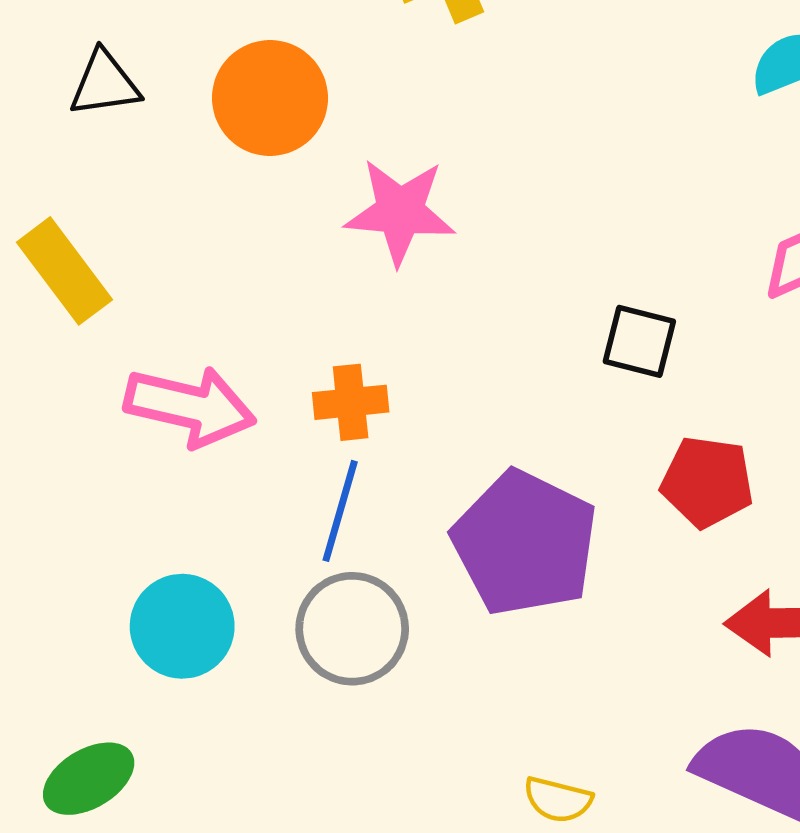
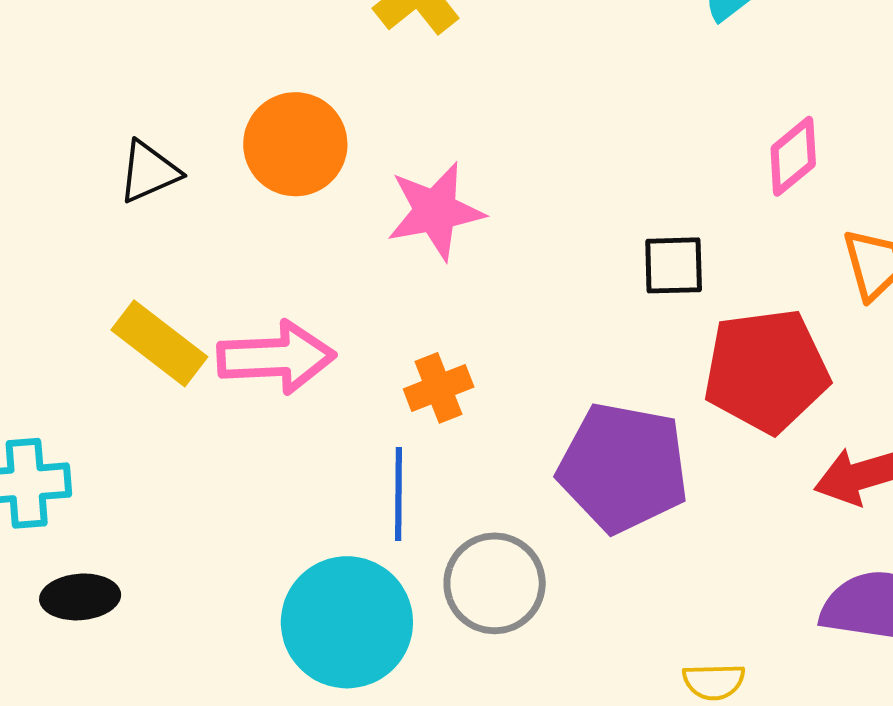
pink arrow: (190, 406) -> (276, 357), moved
red pentagon: (707, 482) -> (766, 371), size x1.5
blue line: (340, 511) -> (398, 494), moved
cyan circle: (182, 626) -> (347, 622), size x1.4

